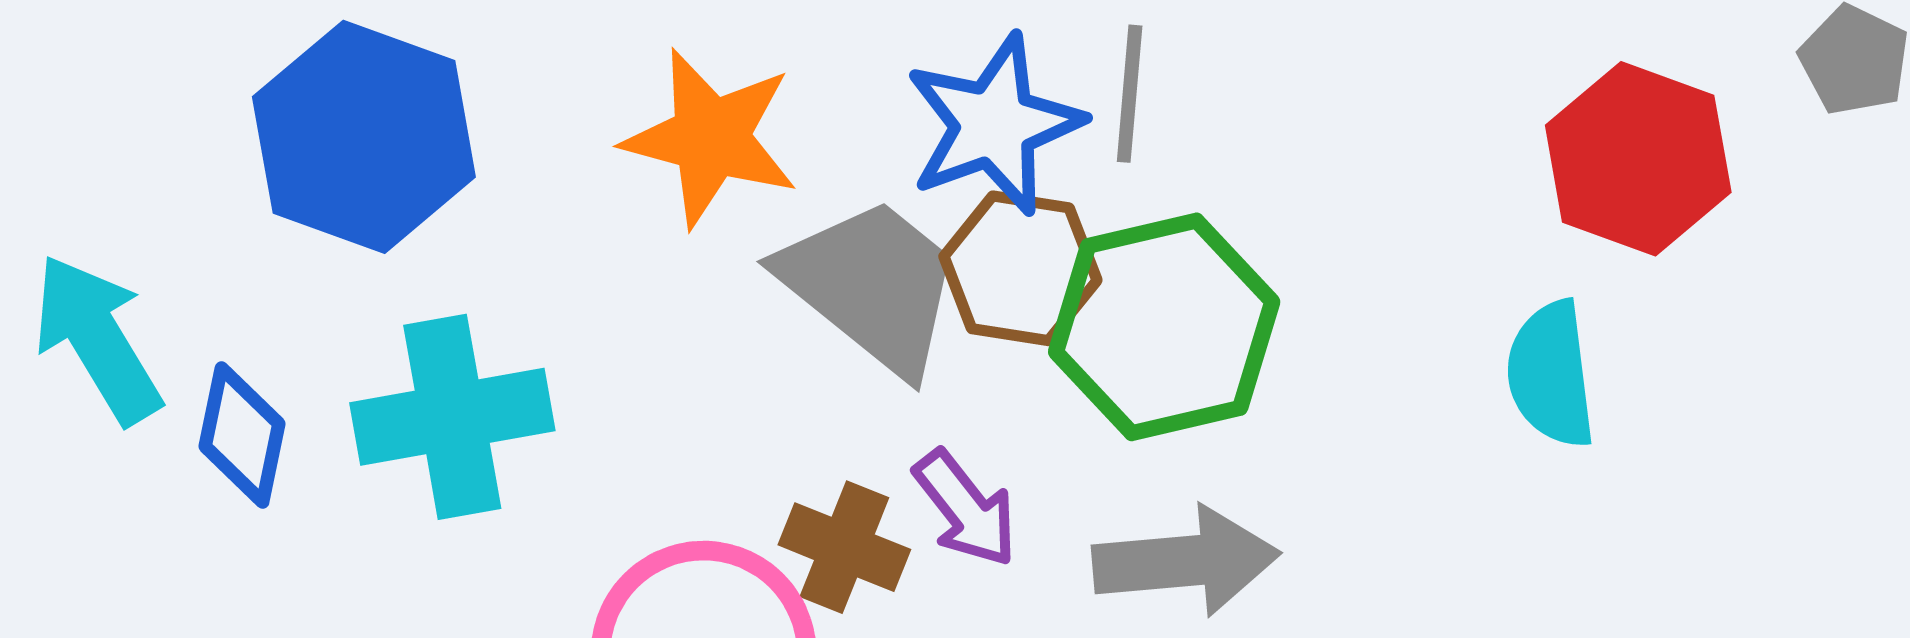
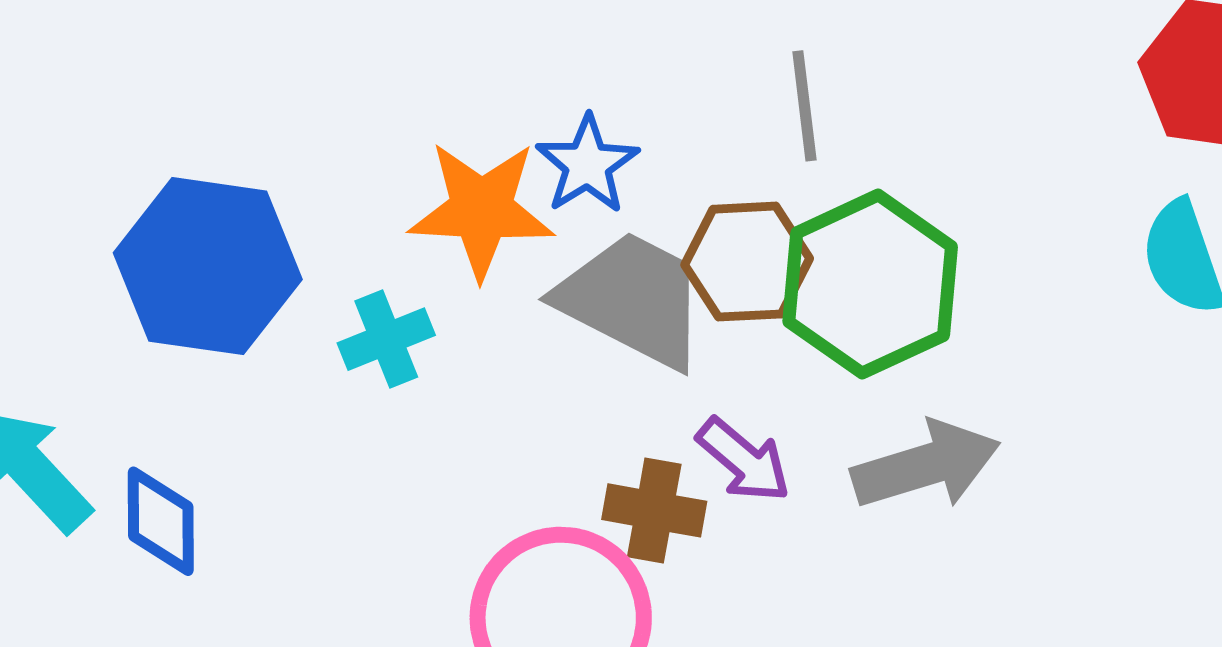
blue star: (994, 125) -> (587, 165), moved, size x0.7
cyan cross: (452, 417) -> (386, 339), moved, size x0.6

